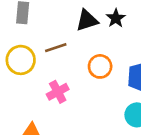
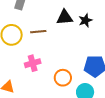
orange circle: (100, 66) -> (63, 78), moved

